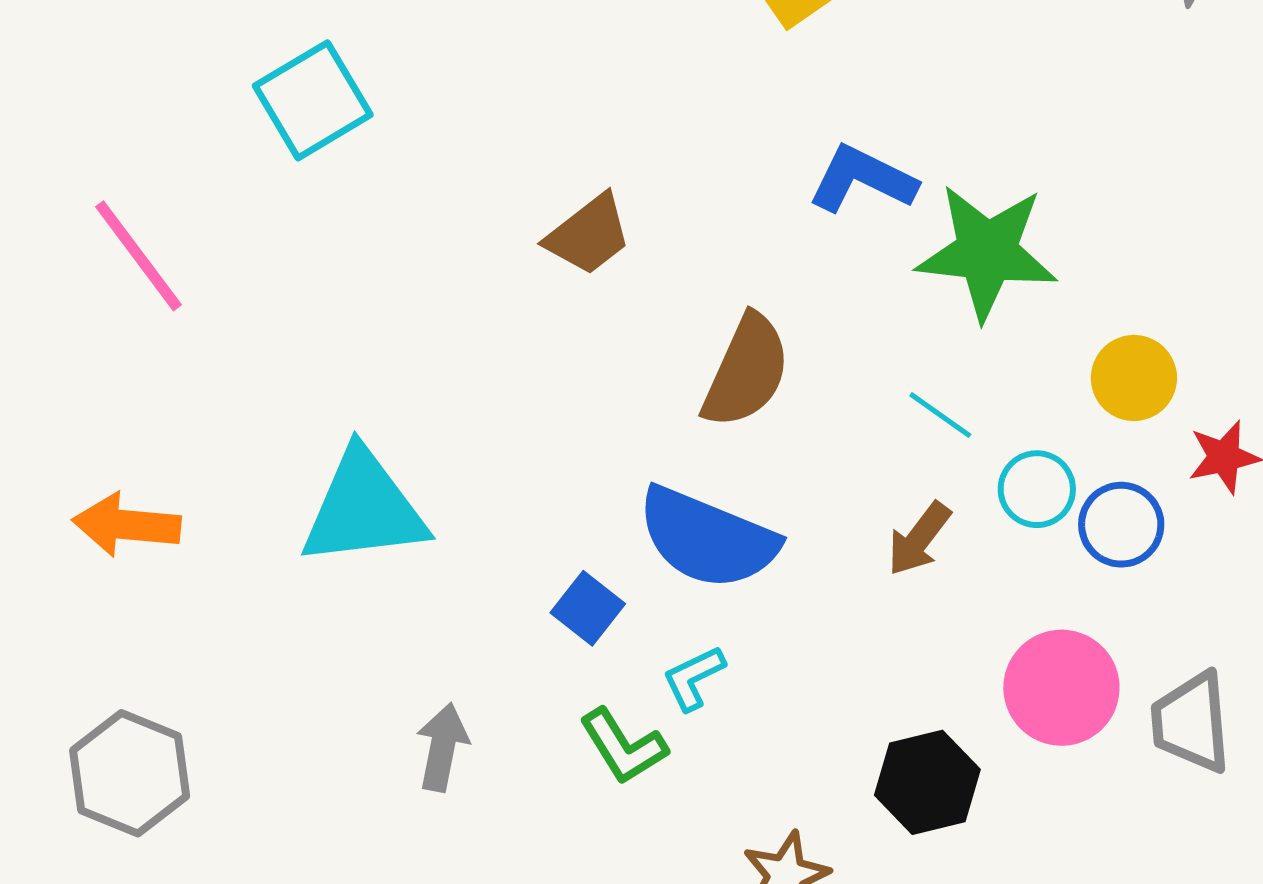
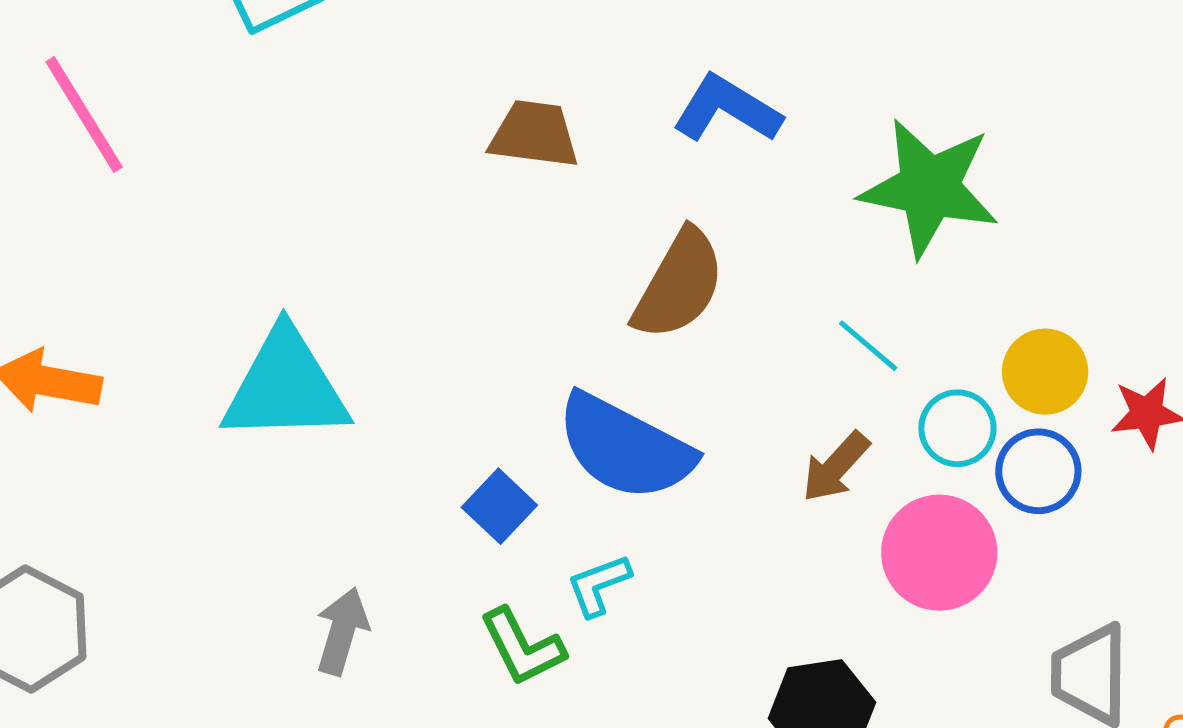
blue L-shape: (862, 179) -> (727, 109), moved
brown trapezoid: (589, 235) -> (534, 134), turned -140
yellow circle: (1134, 378) -> (1045, 372), moved
pink circle: (1061, 688) -> (939, 553), moved

